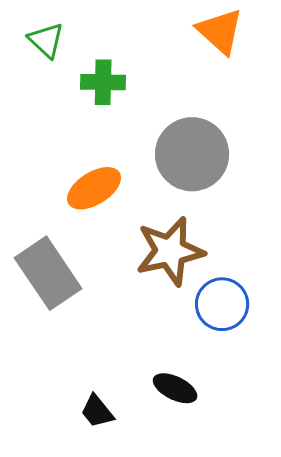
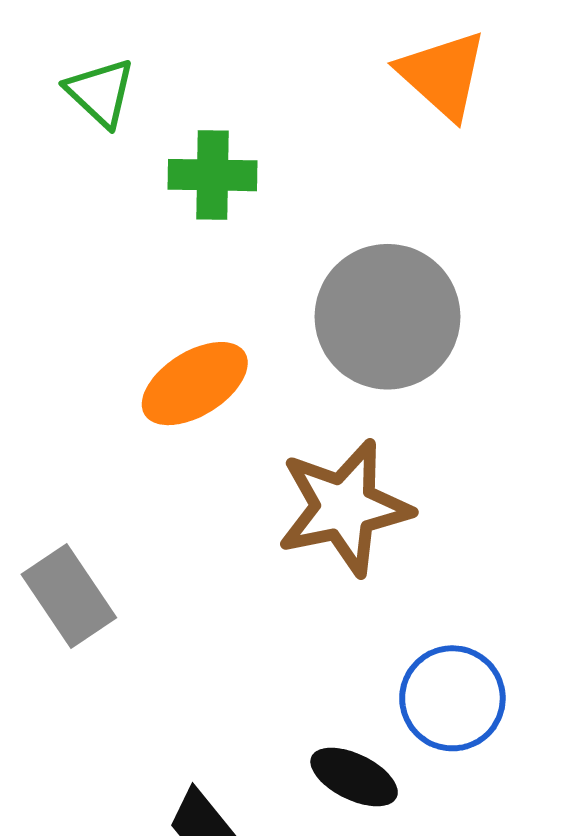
gray rectangle: (48, 273) -> (69, 596), moved, size x0.7
blue circle: (222, 304) -> (452, 698), moved

